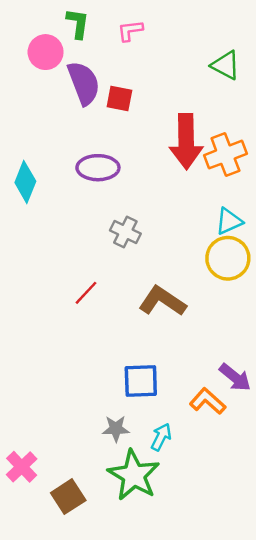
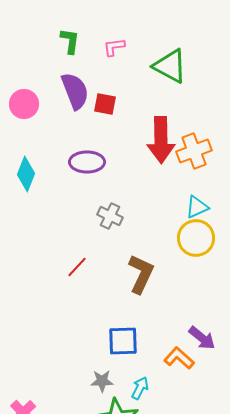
pink circle: (46, 52) -> (24, 104), moved
green triangle: (225, 65) -> (170, 66), moved, size x1.4
brown L-shape: (162, 301) -> (141, 274), turned 81

